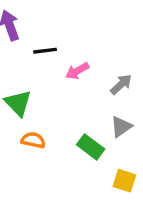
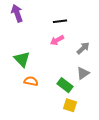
black line: (45, 51) -> (60, 21), moved
yellow square: (124, 181) -> (70, 105), moved

